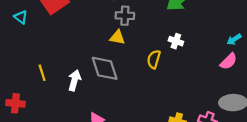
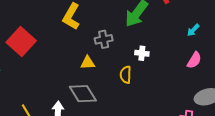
gray cross: (125, 16) -> (104, 39), moved
cyan arrow: (234, 39) -> (193, 30), moved

